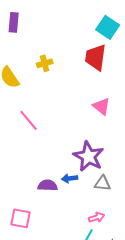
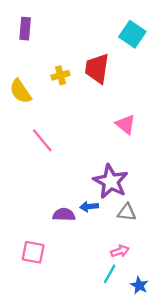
red trapezoid: (96, 57) -> (97, 68), moved

